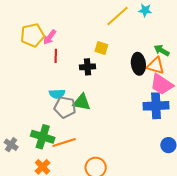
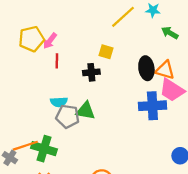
green arrow: (162, 50) -> (170, 33), moved
blue cross: (156, 106) -> (152, 106), moved
orange line: (64, 142) -> (25, 146), moved

